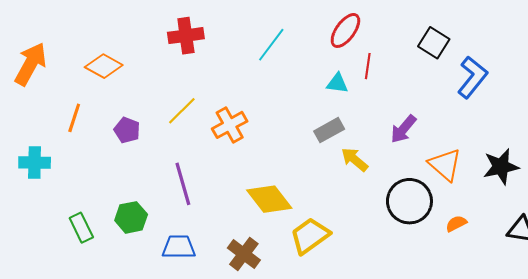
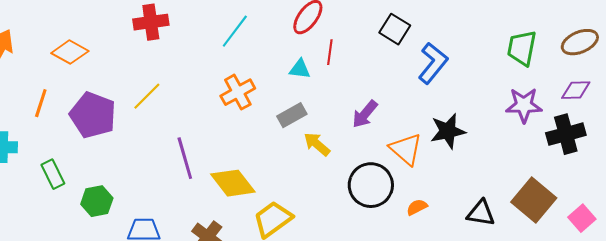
orange cross: (230, 125) -> (238, 92), moved
purple pentagon: (127, 130) -> (93, 115), size x1.8
black star: (501, 167) -> (448, 131), moved
purple line: (183, 184) -> (185, 158), moved
green rectangle: (81, 228) -> (53, 174), moved

